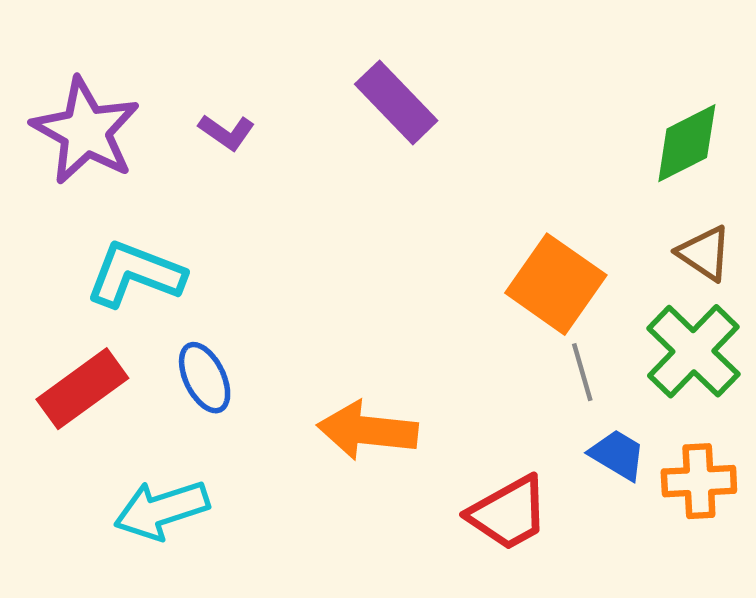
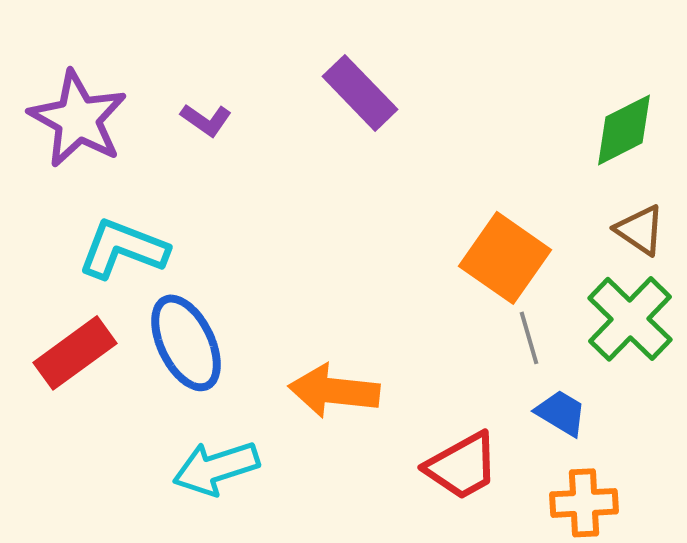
blue ellipse: (205, 378) -> (186, 343), size x1.5
orange cross: (699, 481) -> (584, 503), moved
cyan arrow: (162, 510) -> (216, 468), moved

